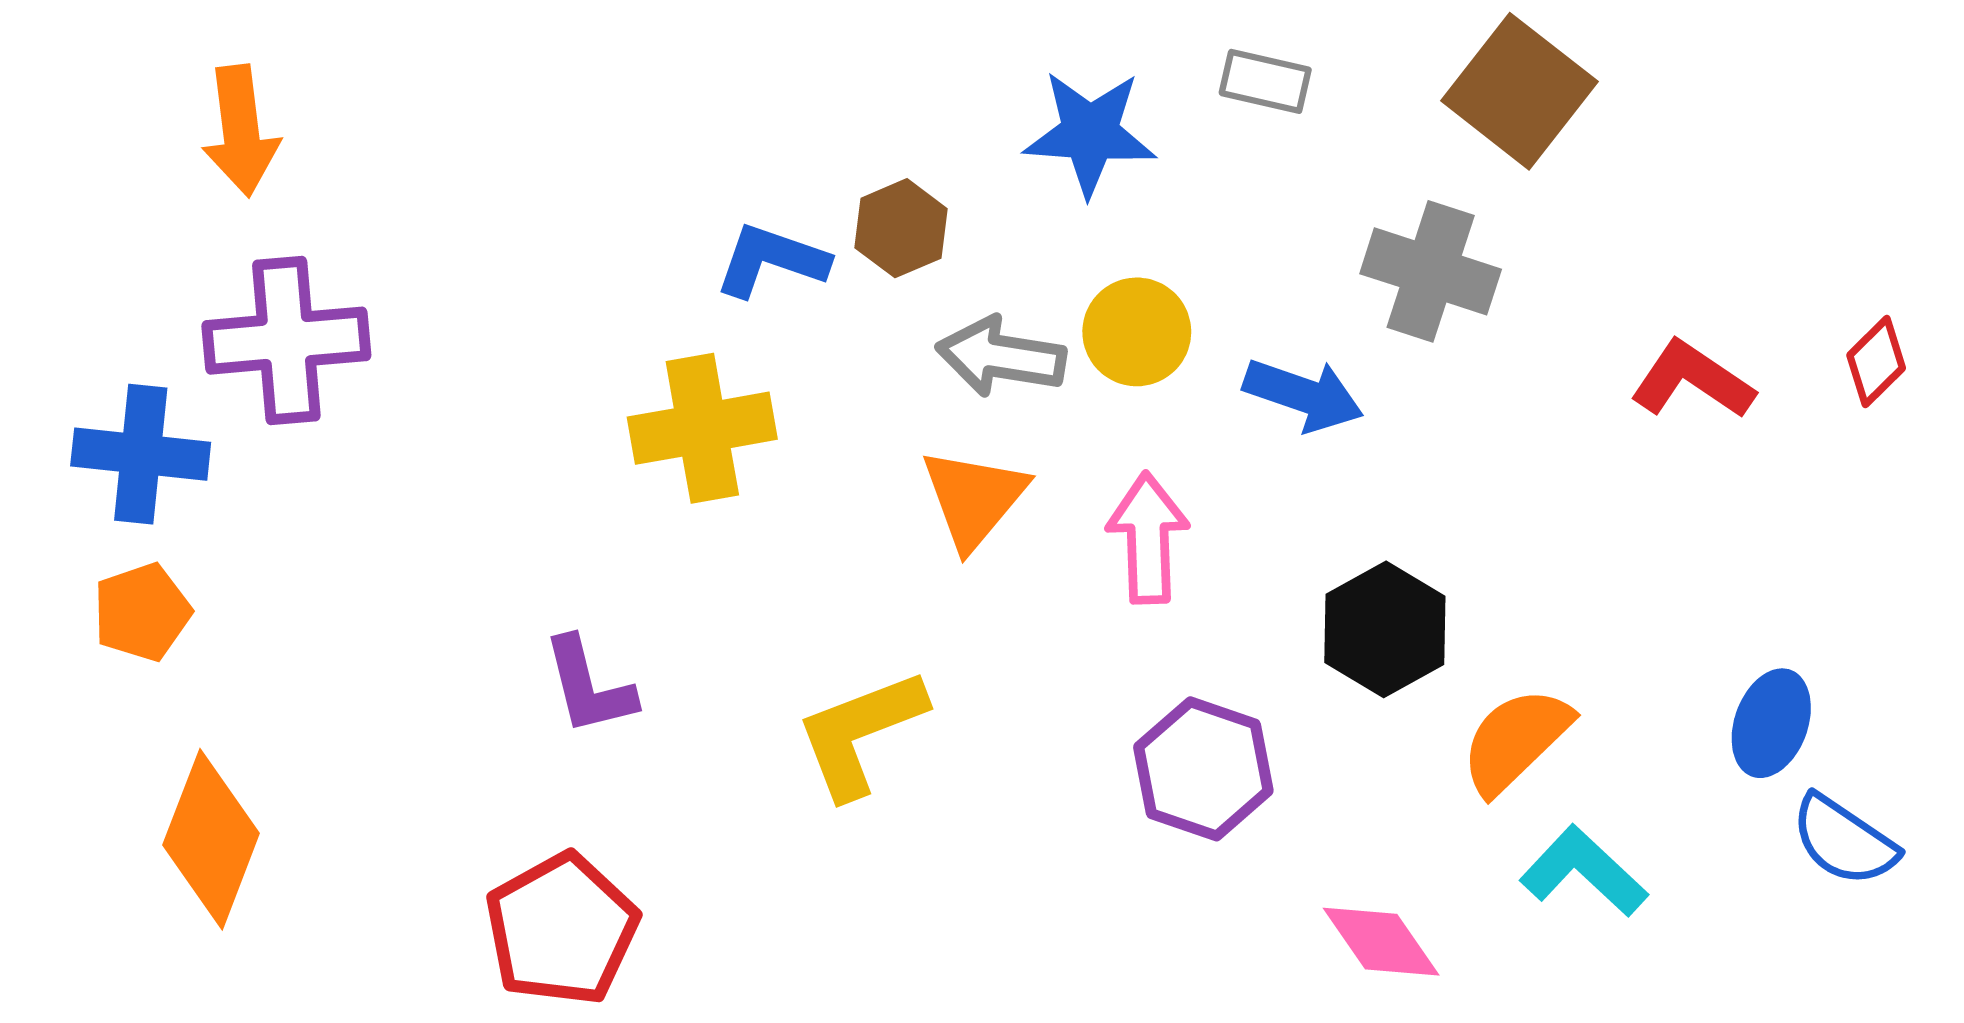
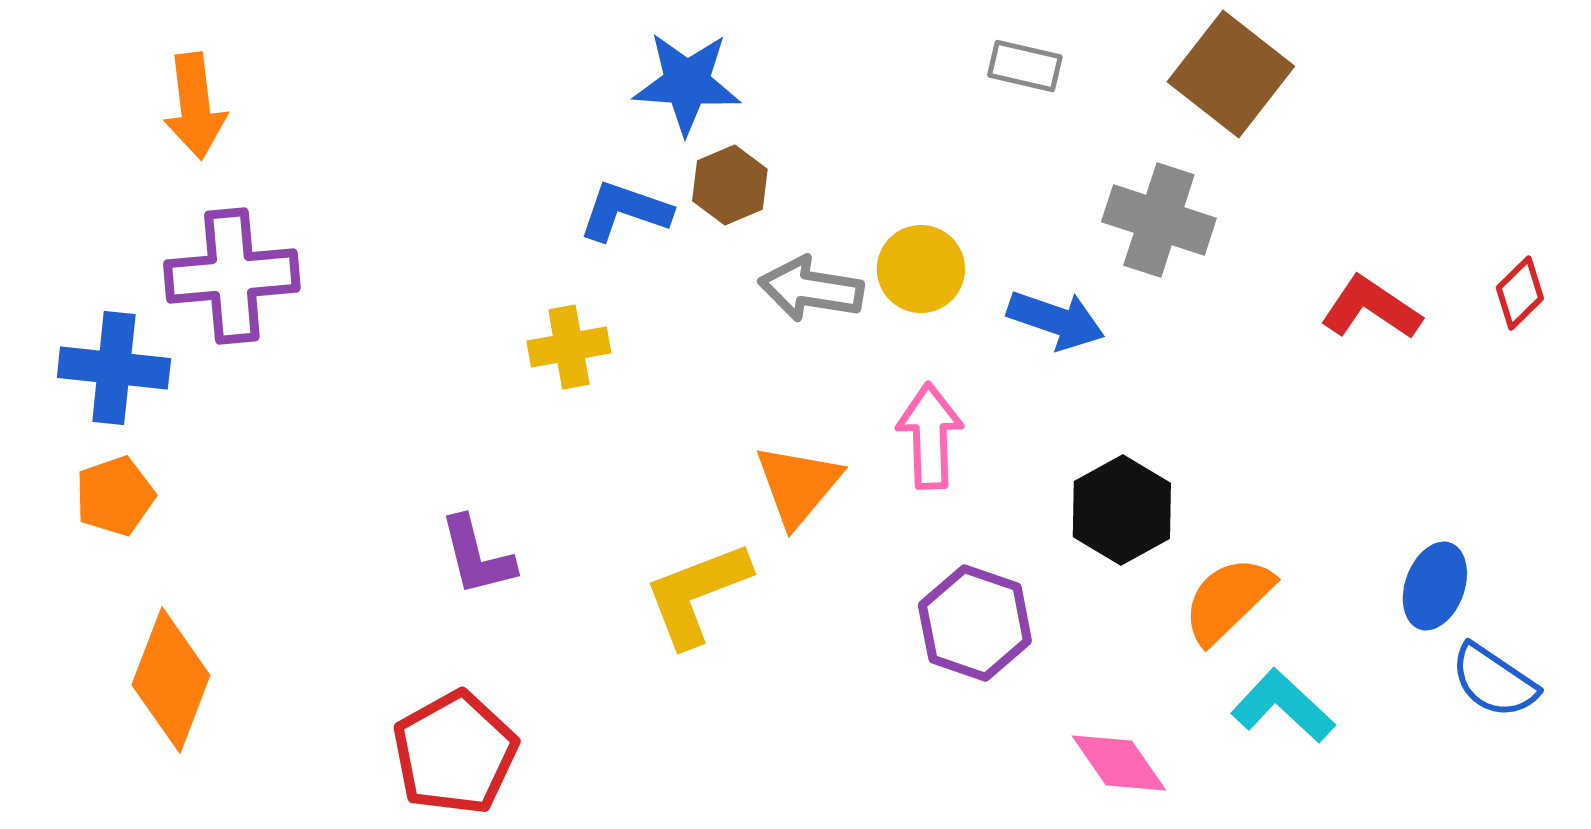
blue star: (1090, 133) -> (687, 83), moved
yellow cross: (702, 428) -> (569, 347), size x0.7
orange triangle: (974, 499) -> (798, 485), moved

